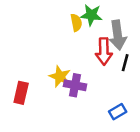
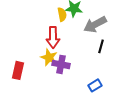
gray arrow: (118, 35) -> (95, 24), turned 70
red arrow: (104, 51) -> (53, 37), moved

